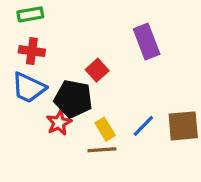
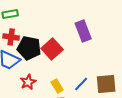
red square: (97, 70) -> (52, 49), size x1.5
black pentagon: (73, 99) -> (29, 48), moved

